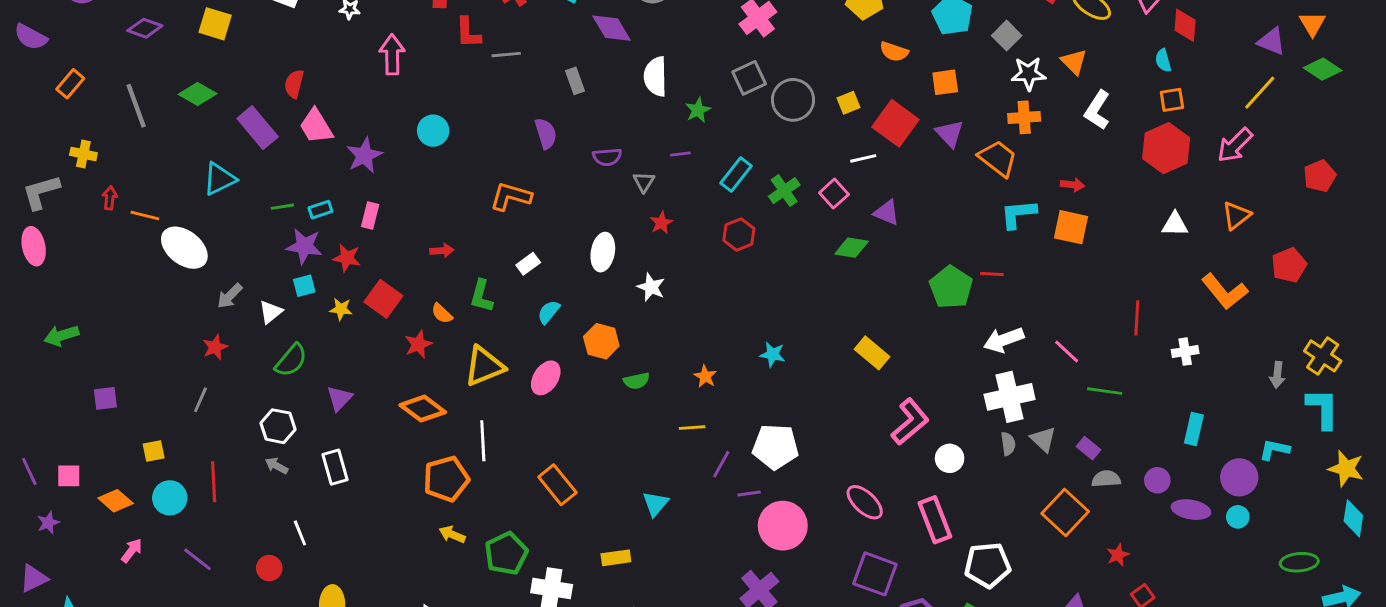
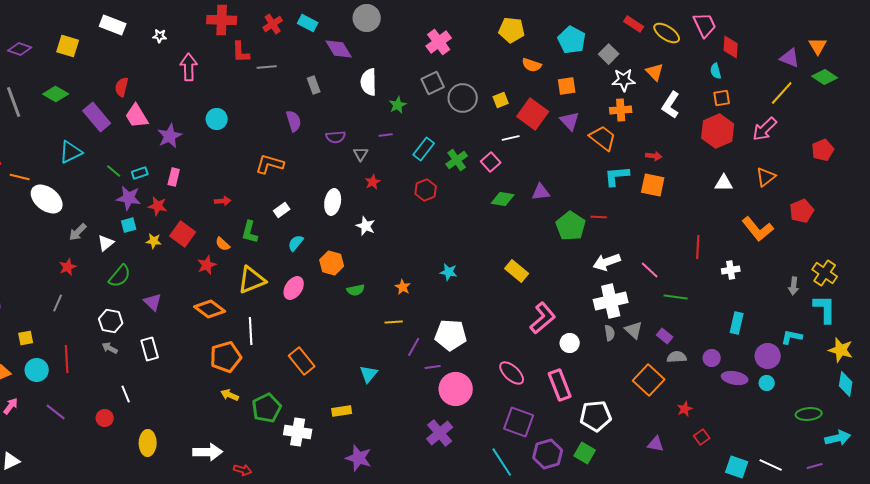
green line: (282, 207) -> (114, 171), turned 49
purple triangle: (887, 213) -> (541, 192), moved, turned -30
purple triangle: (339, 398) -> (153, 302), turned -30

